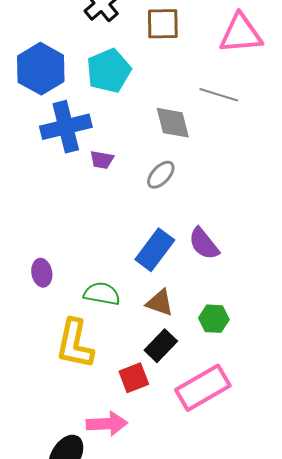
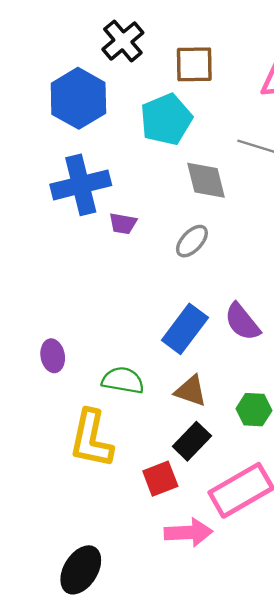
blue hexagon: (41, 69) -> (78, 98), moved
cyan pentagon: (109, 71) -> (166, 119), moved
pink arrow: (107, 424) -> (188, 532), moved

